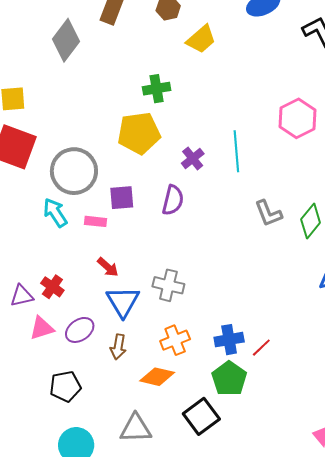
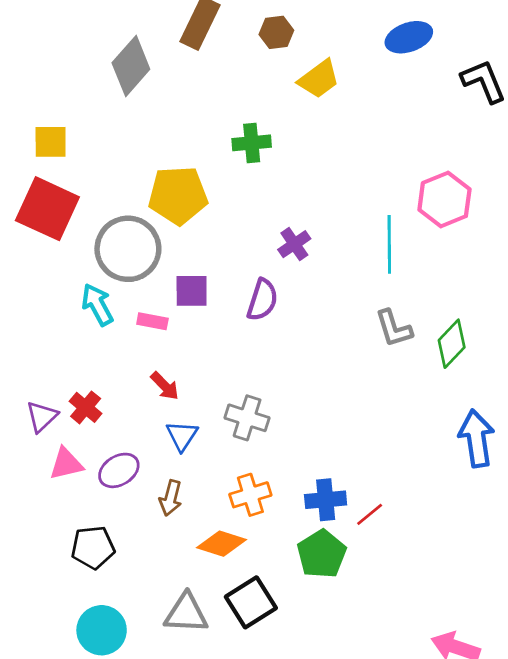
yellow pentagon: (139, 133) -> (178, 195), moved
cyan line: (236, 151) -> (389, 244), moved
purple triangle: (22, 296) -> (42, 417), turned -35
blue triangle: (123, 302) -> (182, 436), size x0.7
black square: (201, 416) -> (251, 602), moved

